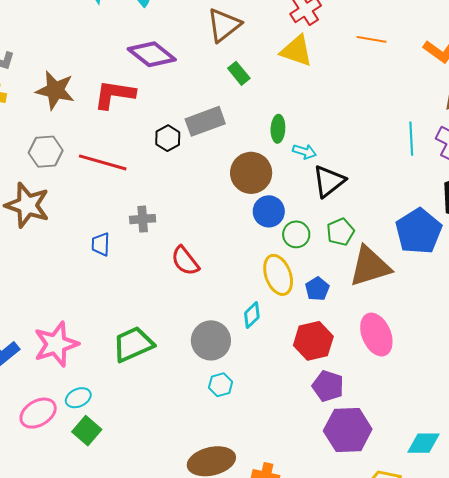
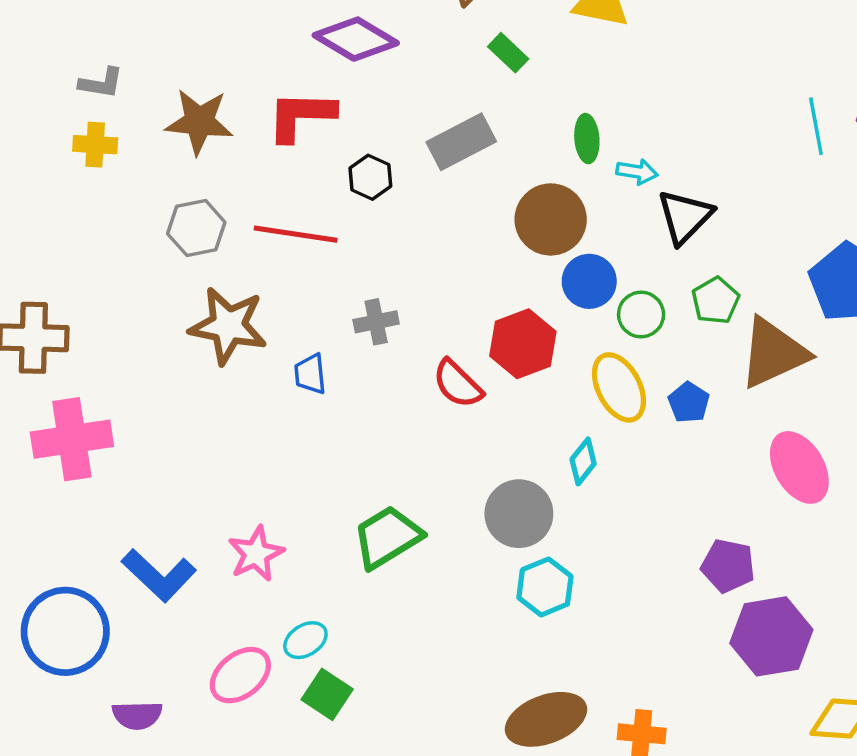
black hexagon: (168, 138) -> (370, 177), moved
brown star: (27, 205) -> (228, 326), moved
red hexagon: (313, 341) -> (523, 344), moved
pink star: (56, 344) -> (256, 554), size x0.7
cyan hexagon: (221, 385) -> (545, 587), size x1.4

